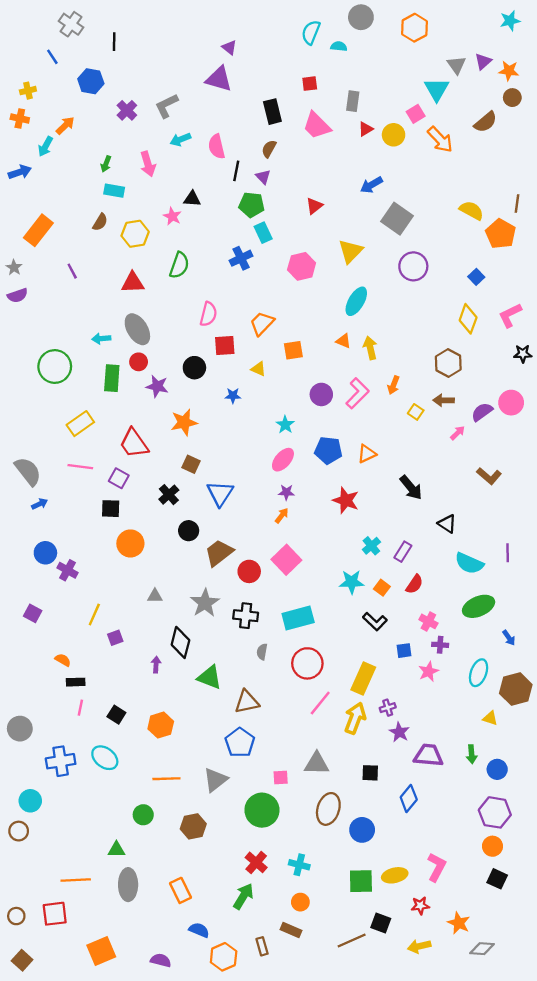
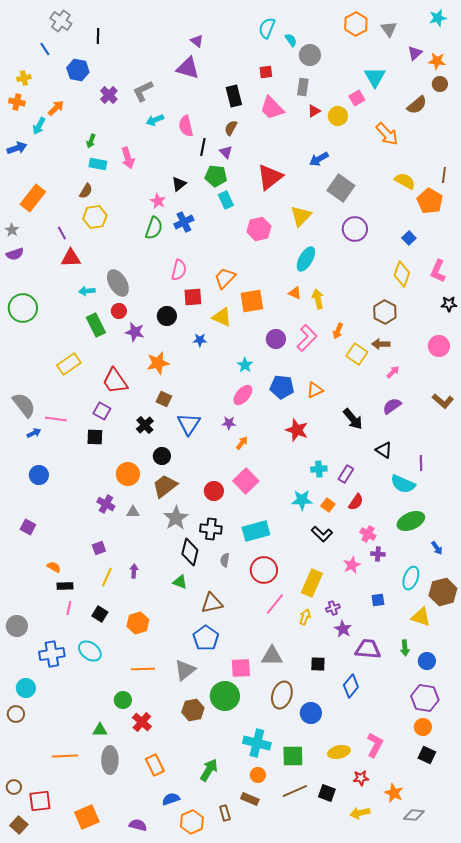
gray circle: (361, 17) -> (310, 55), moved
cyan semicircle: (339, 46) -> (291, 40), turned 48
gray triangle: (456, 65) -> (389, 29), moved
orange arrow: (440, 139) -> (387, 134), moved
pink arrow: (148, 164) -> (128, 158), moved
black triangle: (192, 199) -> (179, 184), moved, turned -42
red triangle: (314, 206) -> (270, 177), size x1.8
pink star: (172, 216) -> (158, 201), moved
yellow hexagon: (135, 234) -> (95, 217), moved
blue cross: (241, 258) -> (184, 222), moved
red triangle: (133, 283) -> (71, 258), moved
pink L-shape: (510, 315) -> (438, 271), turned -40
orange square: (293, 350) -> (252, 301), size x1.4
green circle: (55, 367) -> (23, 308), moved
yellow triangle: (258, 369) -> (222, 317), size x1.5
green rectangle: (112, 378) -> (96, 325), turned -30
yellow square: (416, 412) -> (357, 354), size x1.5
purple semicircle: (482, 412) -> (392, 406), moved
pink line: (80, 467) -> (56, 419), moved
brown L-shape: (489, 476) -> (443, 401), moved
purple star: (286, 492) -> (229, 423), moved
orange circle: (130, 543) -> (128, 474), moved
cyan cross: (371, 546) -> (319, 469), turned 35
brown trapezoid: (219, 553) -> (165, 486), moved
purple line: (508, 553) -> (421, 463), moved
purple cross: (68, 570) -> (106, 504), moved
yellow line: (94, 614) -> (107, 577), moved
black diamond: (180, 642) -> (190, 552), moved
blue square: (404, 651) -> (378, 600), moved
pink star: (428, 672) -> (352, 565), moved
green triangle: (210, 677) -> (180, 582), size x0.7
yellow arrow: (355, 718) -> (305, 617), size x0.6
yellow triangle: (490, 718) -> (421, 617), size x1.5
pink square: (281, 777) -> (241, 668), size x1.5
brown hexagon: (193, 826) -> (193, 710), moved
red cross: (256, 862) -> (142, 722), moved
cyan cross: (299, 865) -> (257, 743), size x1.5
green square: (361, 881) -> (293, 756), moved
red square: (55, 914) -> (40, 801), moved
blue semicircle: (199, 930) -> (171, 799), turned -42
brown line: (352, 941) -> (295, 791), moved

